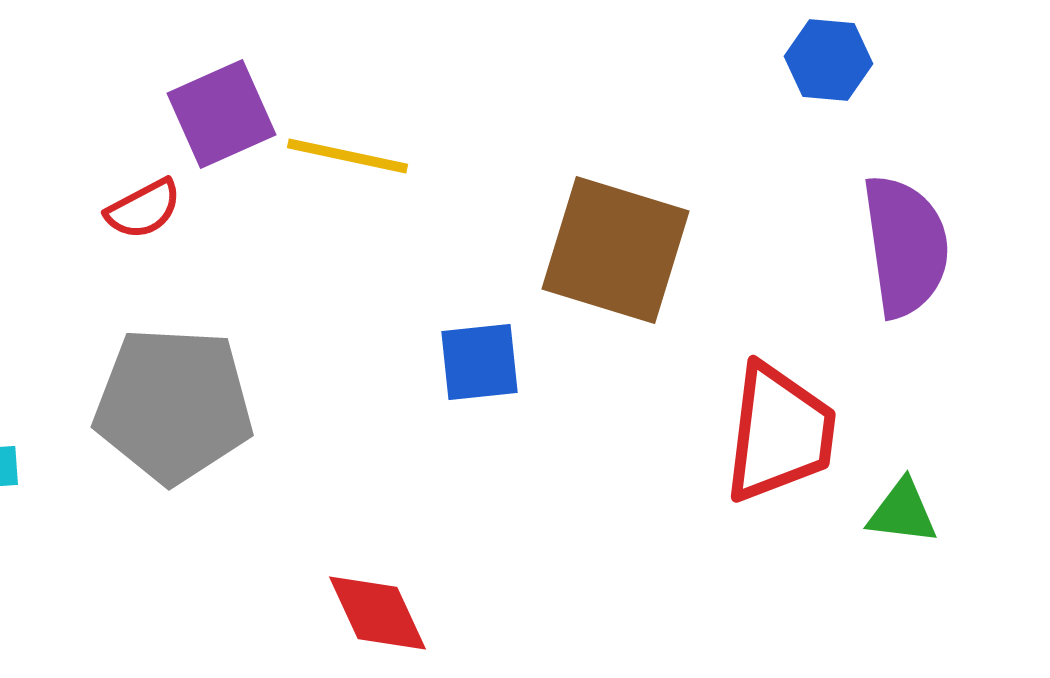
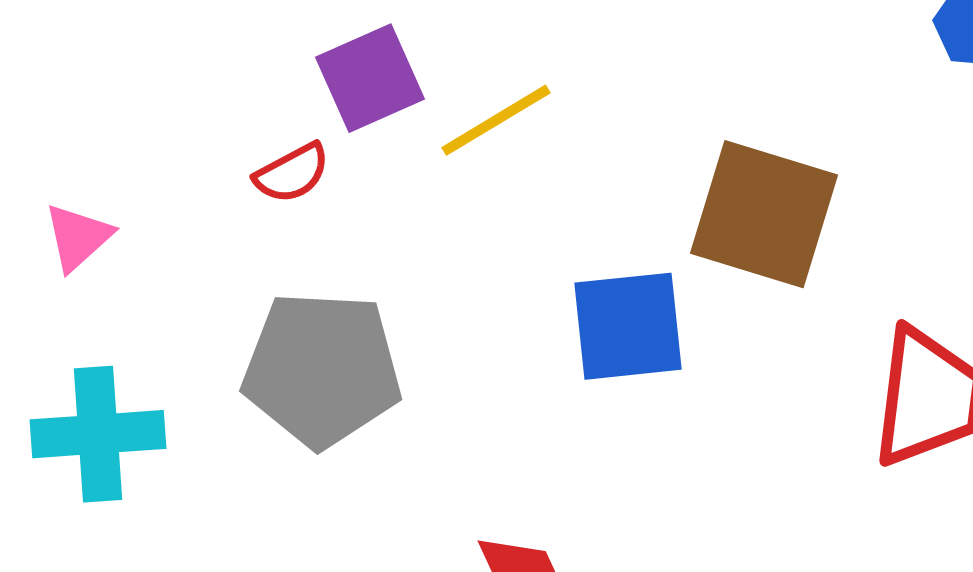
yellow line: (348, 156) -> (496, 120), turned -43
blue square: (480, 362) -> (628, 326), size x1.4

